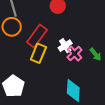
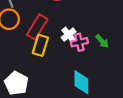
pink cross: (75, 54) -> (79, 42), turned 35

